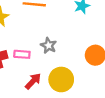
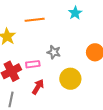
red arrow: (33, 81) -> (38, 87), moved

